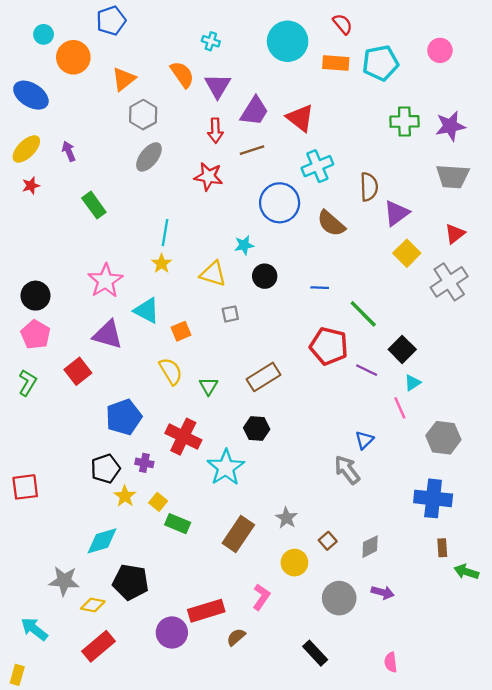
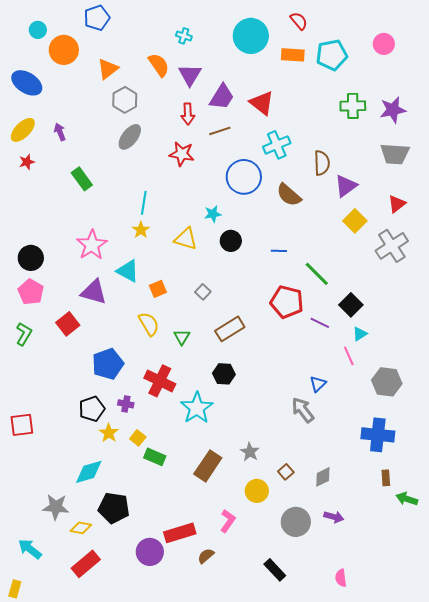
gray square: (230, 314) -> (203, 292), moved, turned -35

